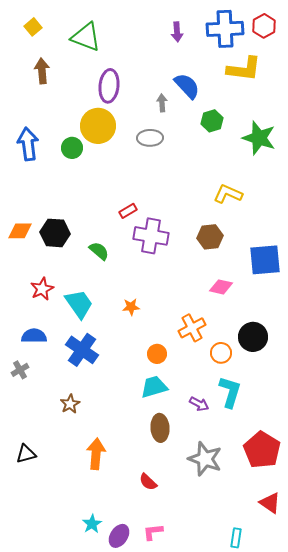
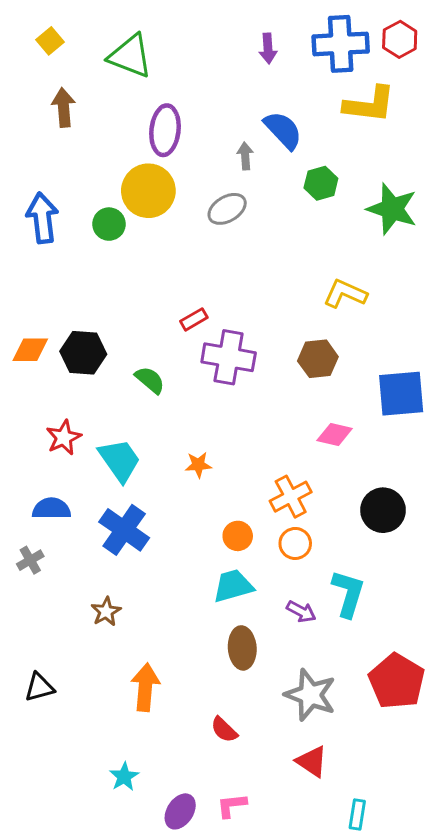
gray ellipse: (150, 138) -> (227, 209), turned -30
orange circle: (221, 353) -> (295, 543), moved
red triangle: (270, 503) -> (312, 761), moved
cyan star: (92, 524) -> (124, 777), moved

